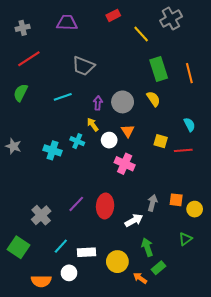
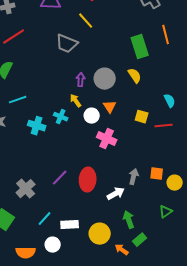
yellow line: (141, 34) -> (86, 21), moved
orange line: (189, 73) -> (166, 35), moved
cyan line: (63, 97) -> (18, 100), moved

